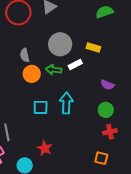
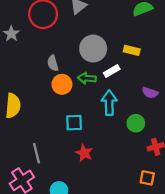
cyan arrow: (66, 103) -> (109, 103), moved
green circle: (106, 110) -> (136, 123), moved
red star: (45, 148) -> (84, 153), moved

